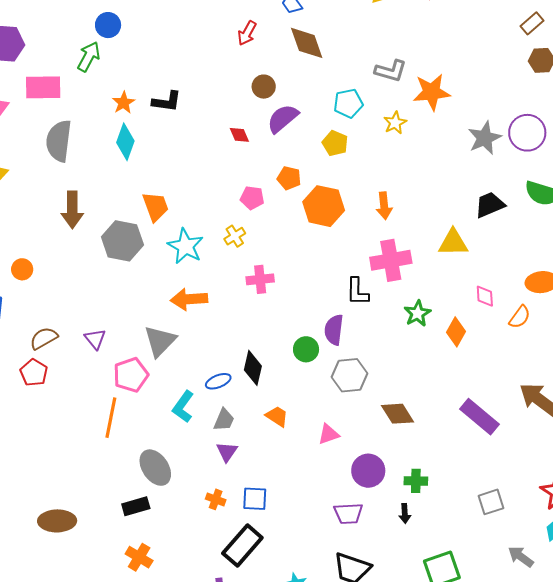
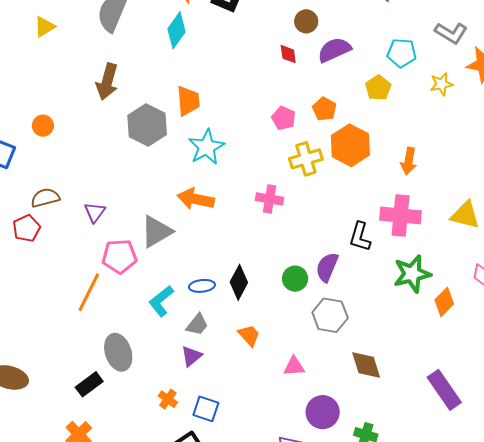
brown circle: (264, 87) -> (306, 21), moved
yellow cross: (235, 236) -> (306, 159), moved, size x1.5
green star: (417, 313) -> (412, 274), size x1.4
black rectangle: (136, 506) -> (89, 384), turned -36

